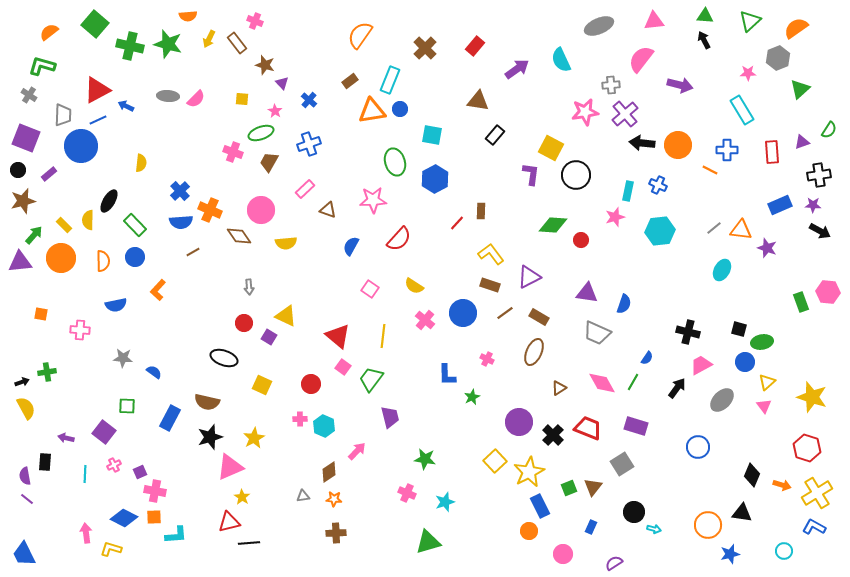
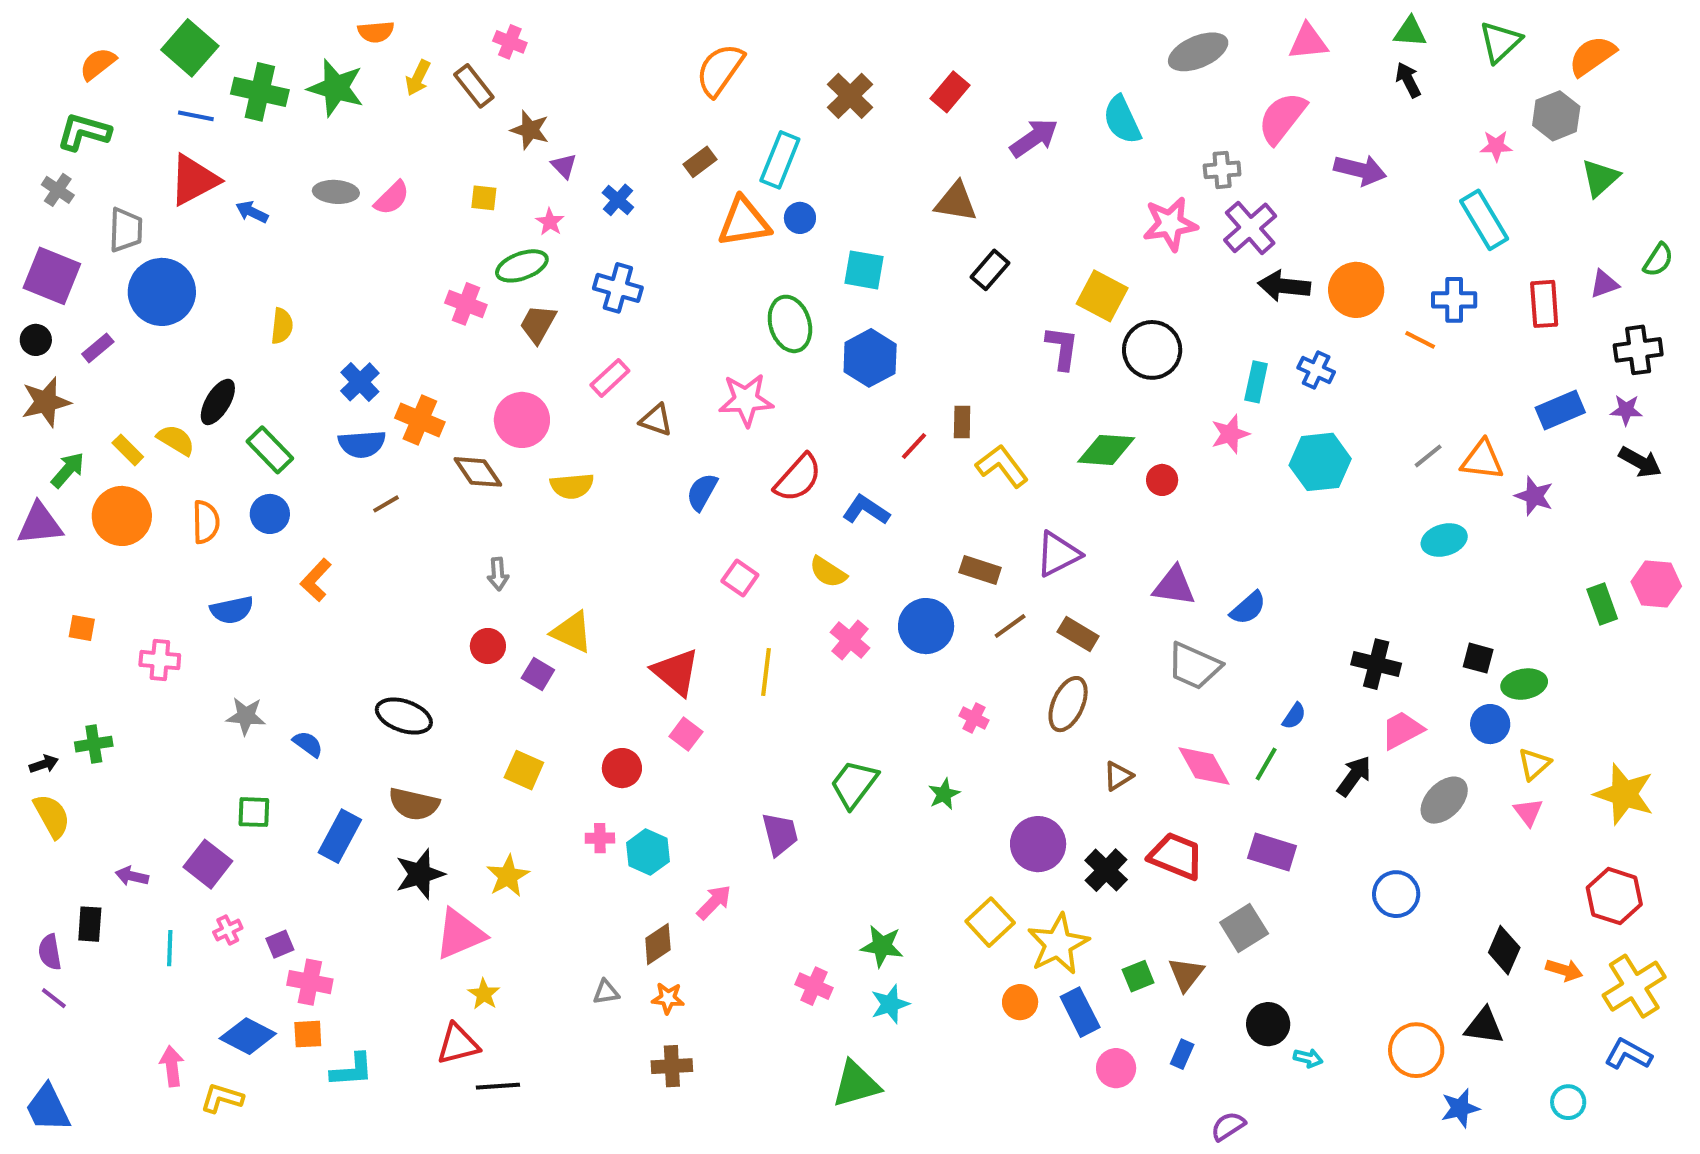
blue line: (98, 120) -> (196, 116), moved, turned 36
blue cross: (309, 144) -> (618, 288), turned 35
yellow semicircle: (88, 220) -> (176, 440), turned 120
yellow L-shape: (491, 254) -> (1002, 466), moved
cyan ellipse: (722, 270) -> (1444, 540), turned 45
blue semicircle: (624, 304) -> (1248, 608), turned 30
black ellipse: (224, 358) -> (404, 716), moved
blue L-shape: (447, 375) -> (866, 510), moved, turned 125
green trapezoid: (371, 379) -> (854, 784), moved
green star: (425, 459) -> (882, 946), moved
orange circle: (529, 531) -> (1020, 1002), moved
pink circle: (563, 554) -> (1116, 1068), moved

